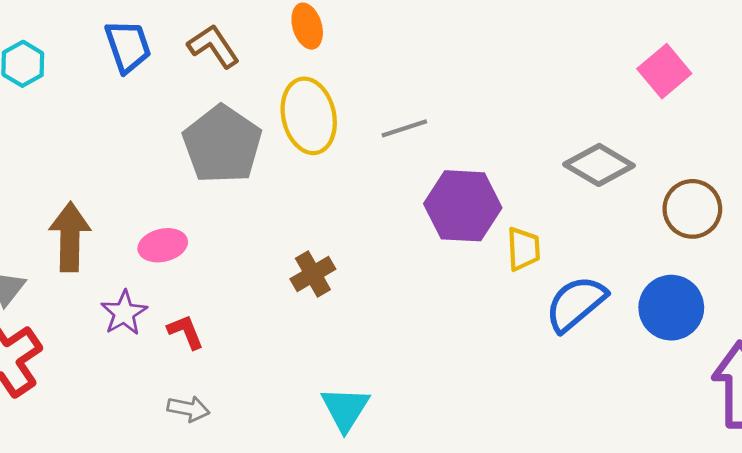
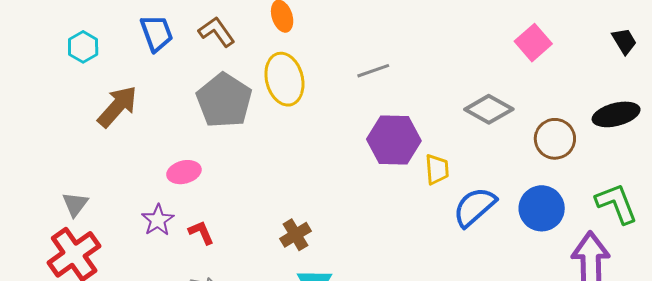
gray line: (404, 128) -> (373, 71), moved
brown arrow: (70, 237) -> (117, 107), moved, turned 42
brown cross: (313, 274) -> (295, 235), moved

